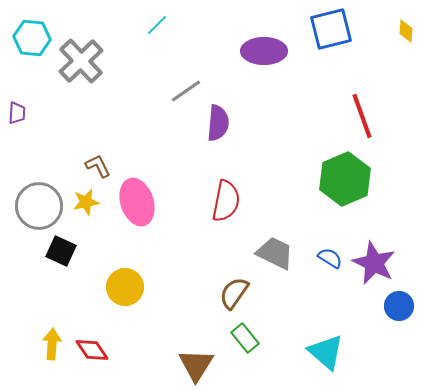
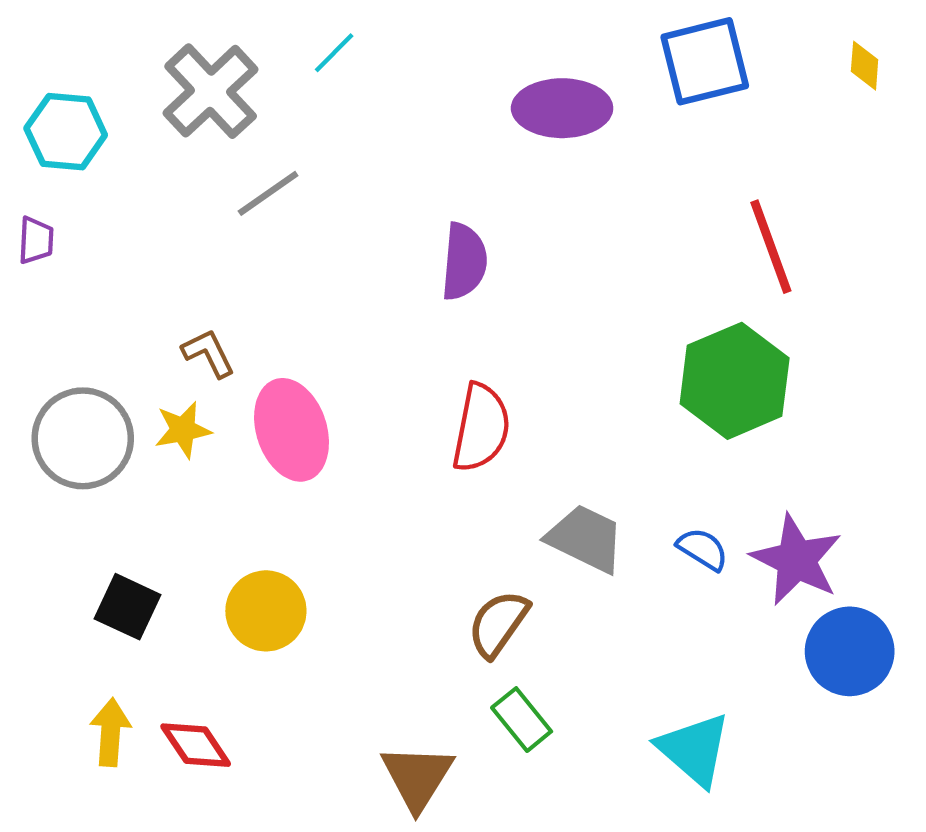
cyan hexagon: (32, 38) -> (66, 132), moved
gray cross: (81, 61) -> (211, 91), moved
gray line: (186, 91) -> (268, 193), moved
black square: (61, 251) -> (127, 607), moved
blue circle: (399, 306) -> (850, 651), size x1.4

